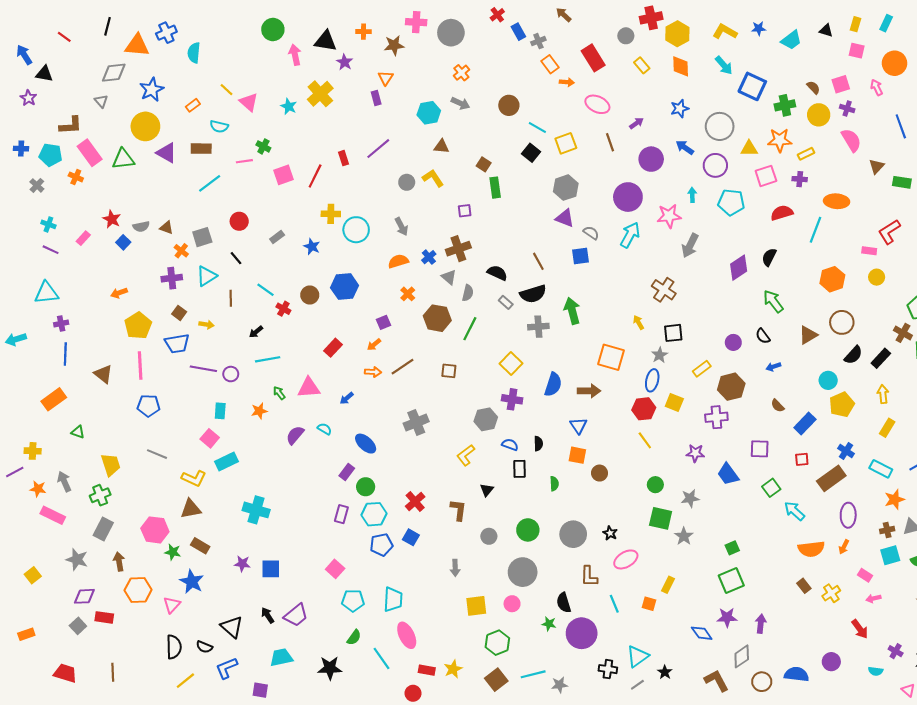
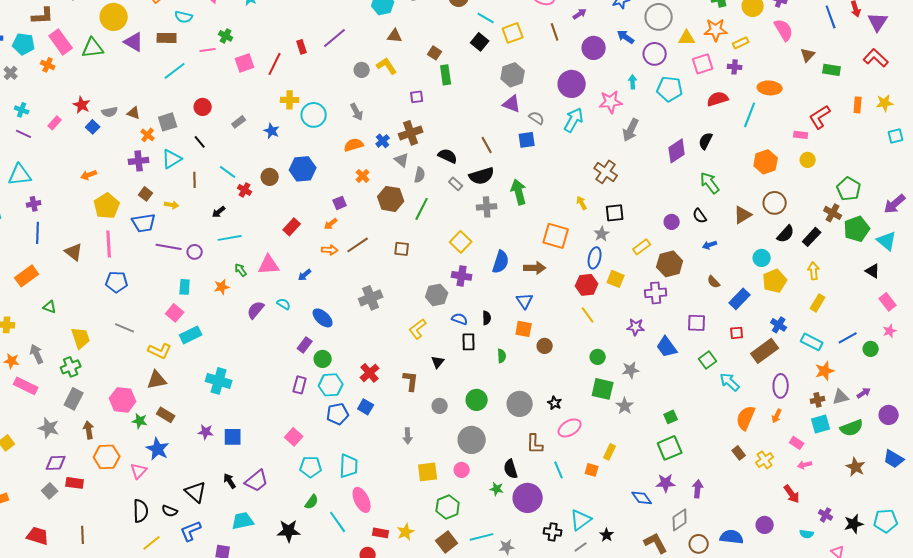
orange semicircle: (811, 549) -> (746, 418), turned 120

